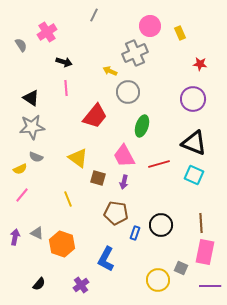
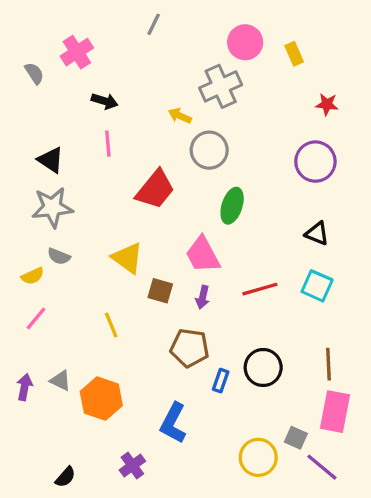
black triangle: (194, 143) -> (317, 233), size x0.6
red line: (159, 164) -> (260, 289), moved
black semicircle: (39, 284) -> (65, 477), moved
purple line: (210, 286) -> (322, 467), moved, turned 40

